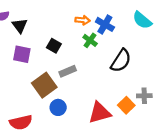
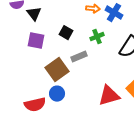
green cross: (90, 40) -> (97, 37), moved, turned 32
blue circle: (58, 107) -> (57, 94), moved

